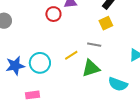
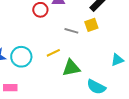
gray line: (94, 45) -> (71, 31), moved

